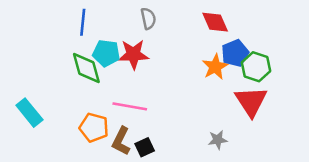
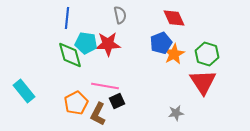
blue pentagon: (235, 53) -> (161, 43), moved
orange pentagon: (94, 127) -> (76, 103), turned 30
black square: (145, 147) -> (117, 101), moved

